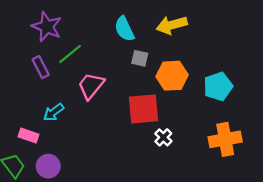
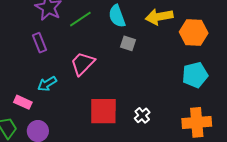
green line: (70, 54) -> (80, 19), moved
orange hexagon: (172, 76) -> (194, 33), moved
red square: (143, 109) -> (103, 111), moved

